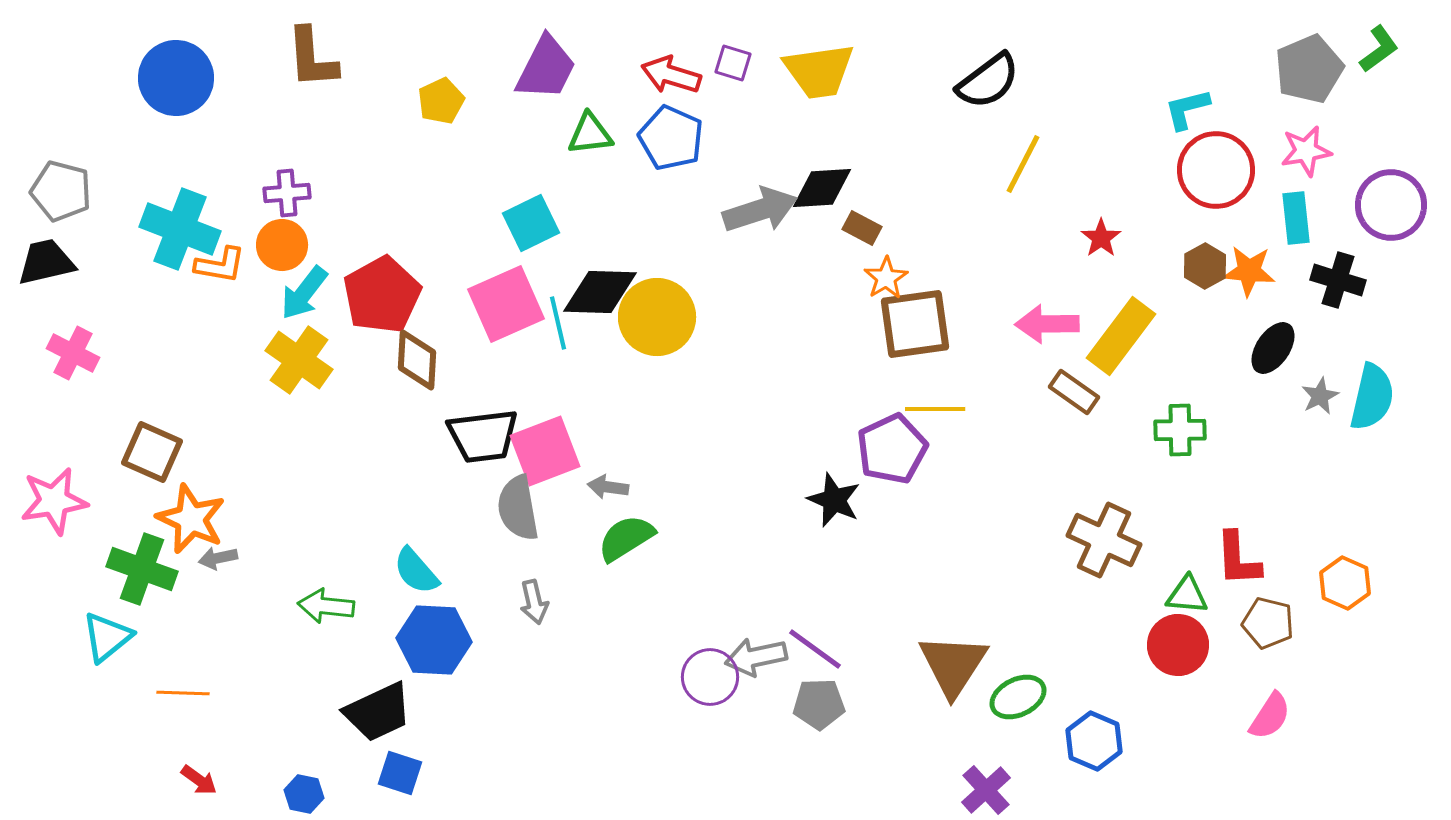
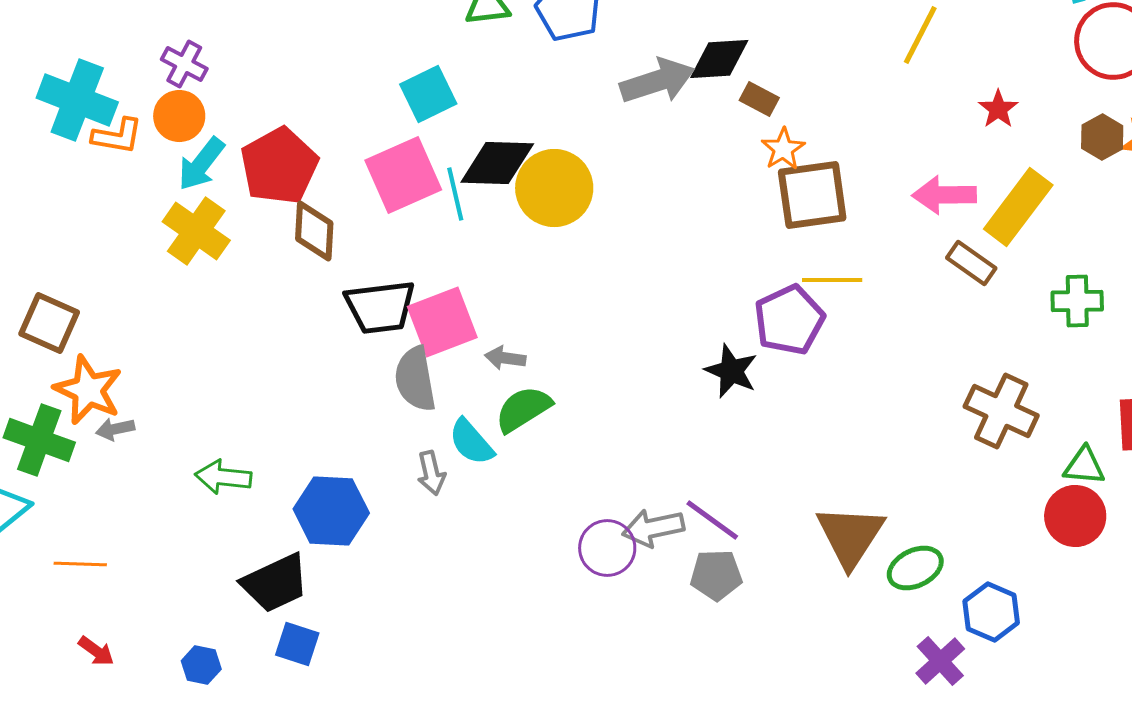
purple cross: (287, 193) -> (184, 64), turned 33
cyan semicircle: (416, 571) -> (471, 442), moved
purple cross: (986, 790) -> (940, 661), moved

